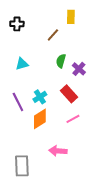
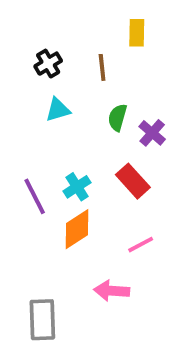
black cross: (17, 24) -> (48, 64), moved, turned -32
brown line: (53, 35) -> (102, 67), turned -48
cyan triangle: (22, 64) -> (58, 110), moved
pink line: (73, 119) -> (141, 245), moved

